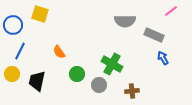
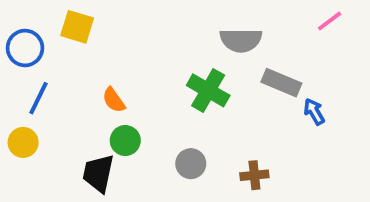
gray rectangle: (154, 35) -> (281, 83), moved
green cross: (112, 64) -> (208, 90), moved
green circle: (77, 74) -> (125, 141), moved
black trapezoid: (37, 81) -> (98, 173), moved

